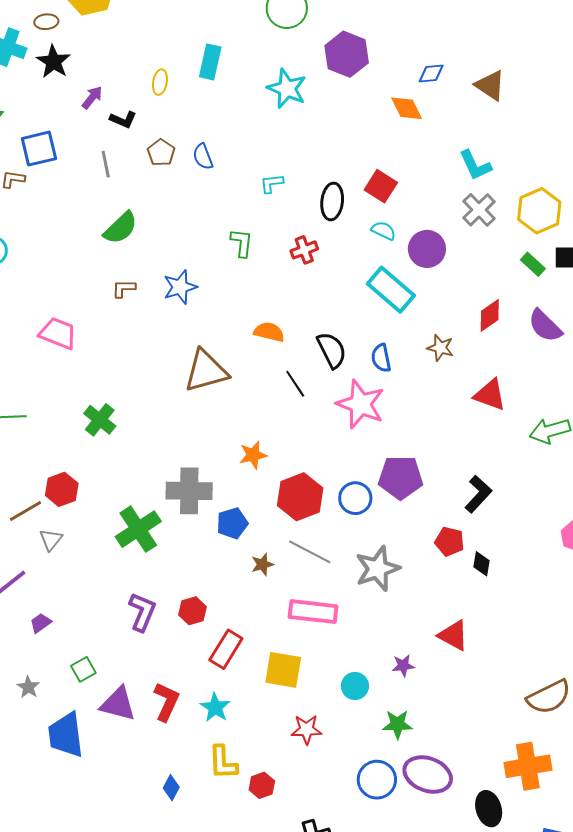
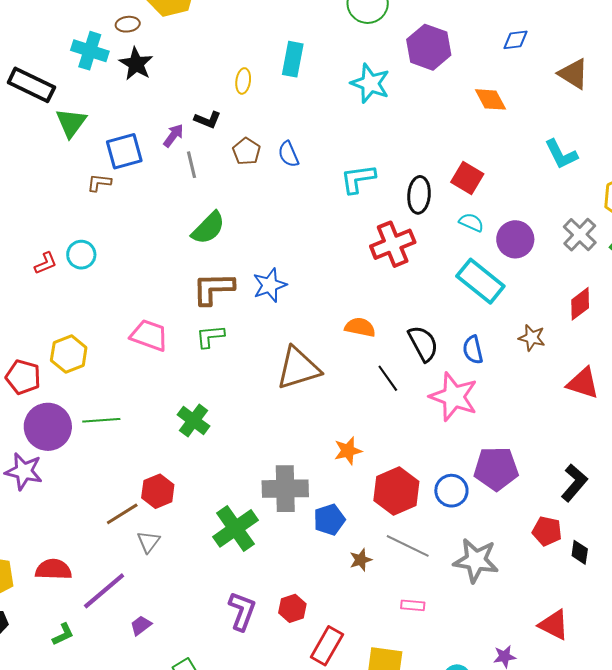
blue diamond: (431, 74) -> (515, 40), moved
purple arrow: (92, 98) -> (173, 135), moved
cyan L-shape: (272, 183) -> (358, 179), size x1.5
gray cross: (479, 210) -> (580, 235), moved
green L-shape: (242, 243) -> (210, 336), moved, turned -100
red cross: (304, 250) -> (393, 244), size x1.6
brown L-shape: (124, 289) -> (213, 288), size x1.8
gray star: (378, 569) -> (476, 560), turned 30
pink rectangle: (313, 612) -> (413, 605), size x0.5

